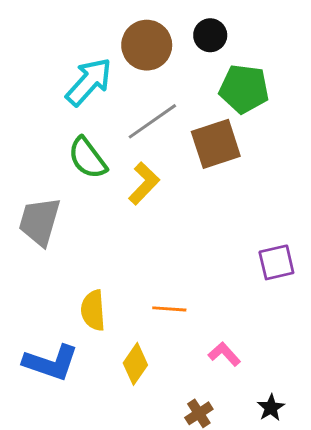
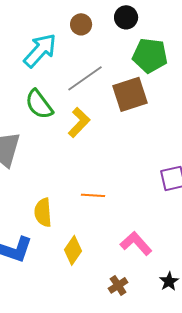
brown circle: (147, 45) -> (81, 24), size x0.6
orange line: (169, 309) -> (93, 195), moved
pink L-shape: (224, 354) -> (136, 243), size x1.4

